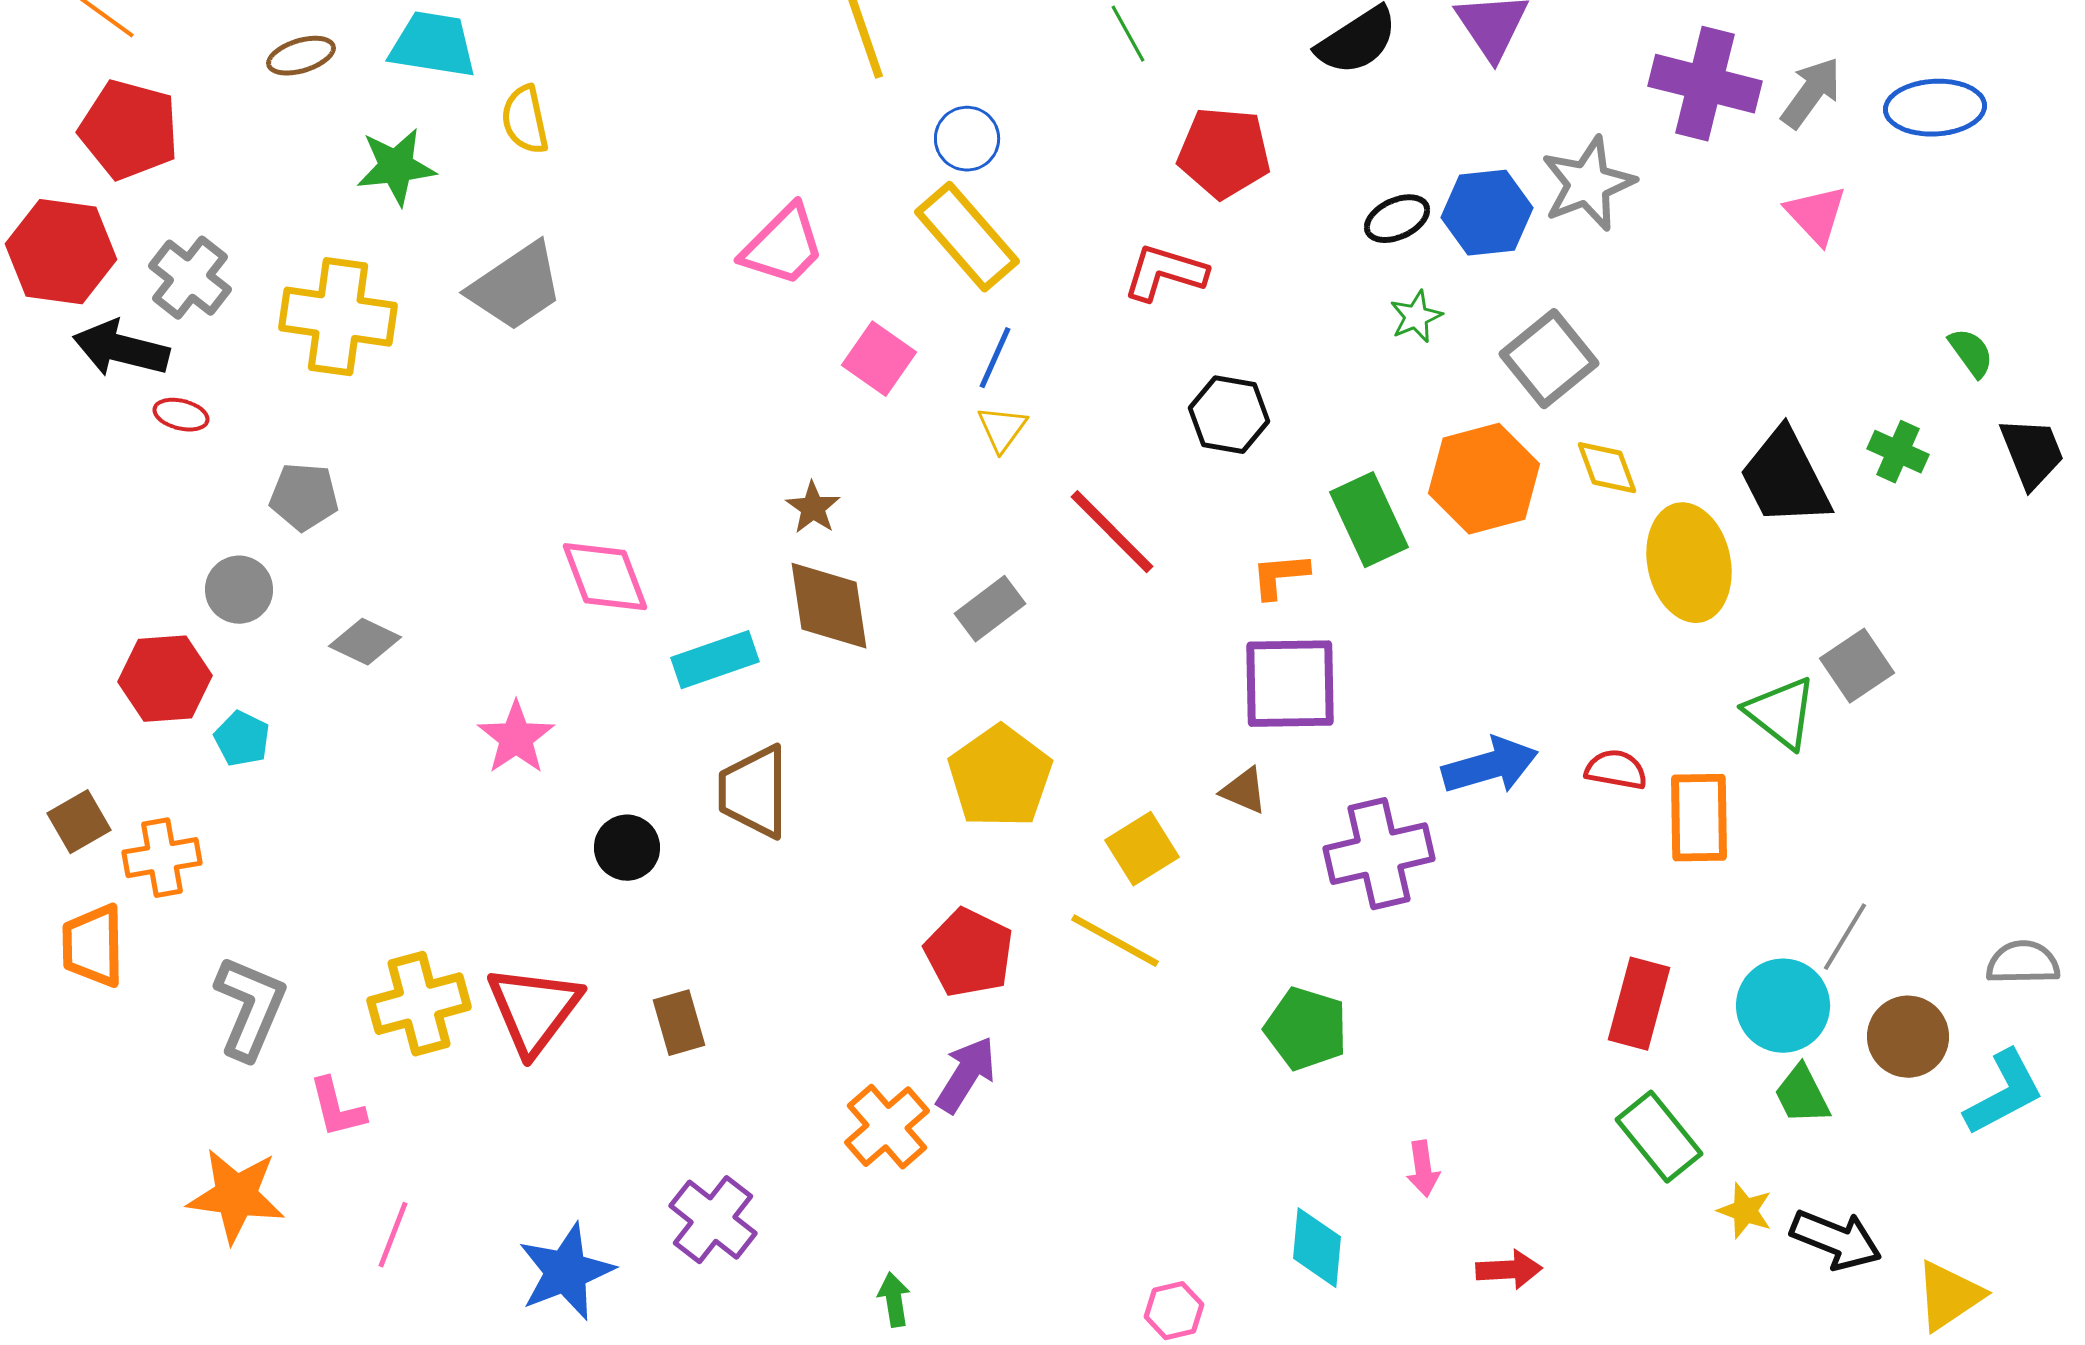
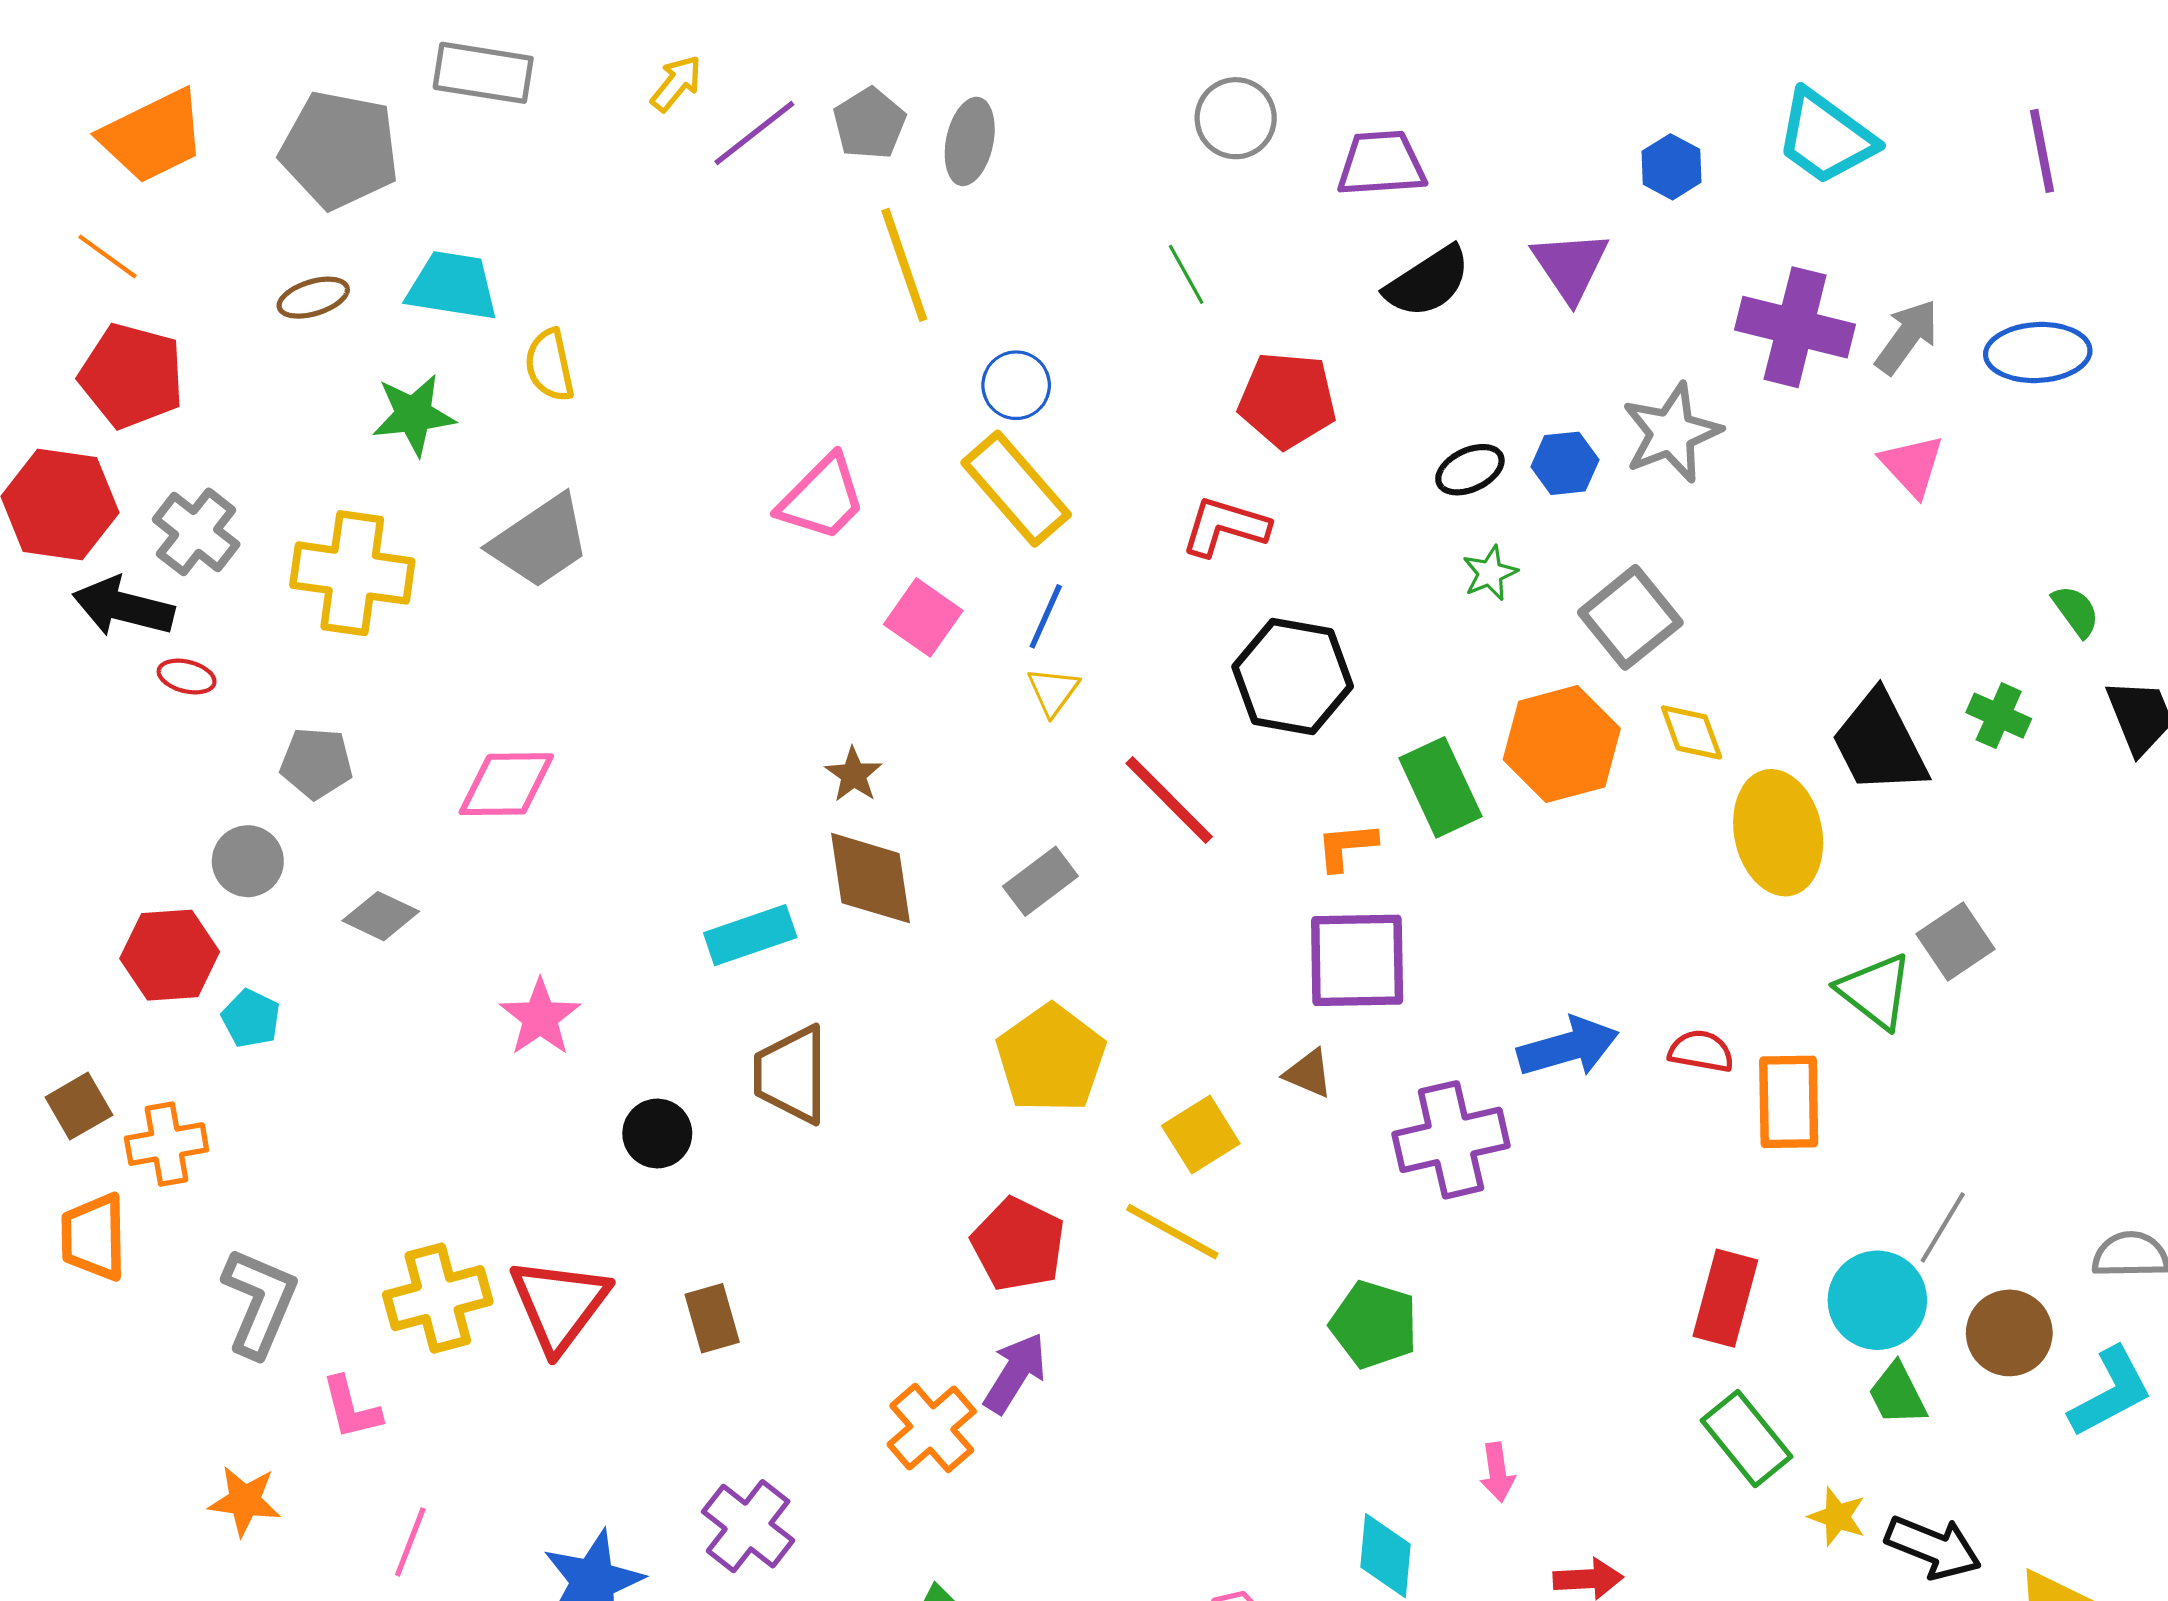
blue hexagon: (1487, 213) -> (1565, 463), size x0.7
black hexagon: (1229, 415) -> (1293, 677), size x1.4
pink diamond: (605, 577) -> (506, 784), moved, turned -70
orange star: (236, 1196) -> (245, 1501), size x0.7

